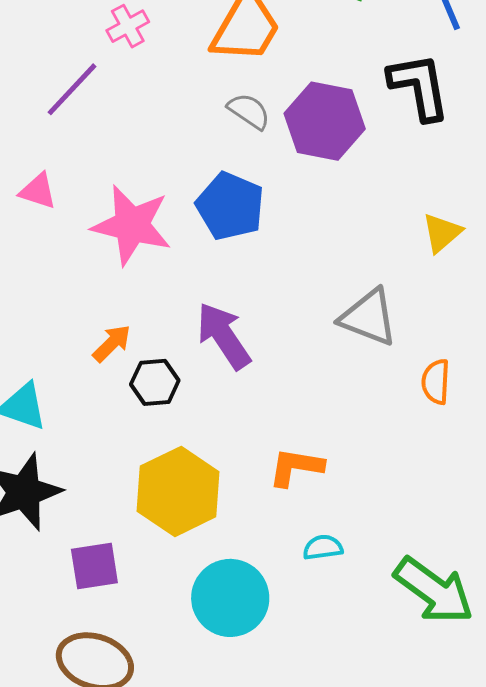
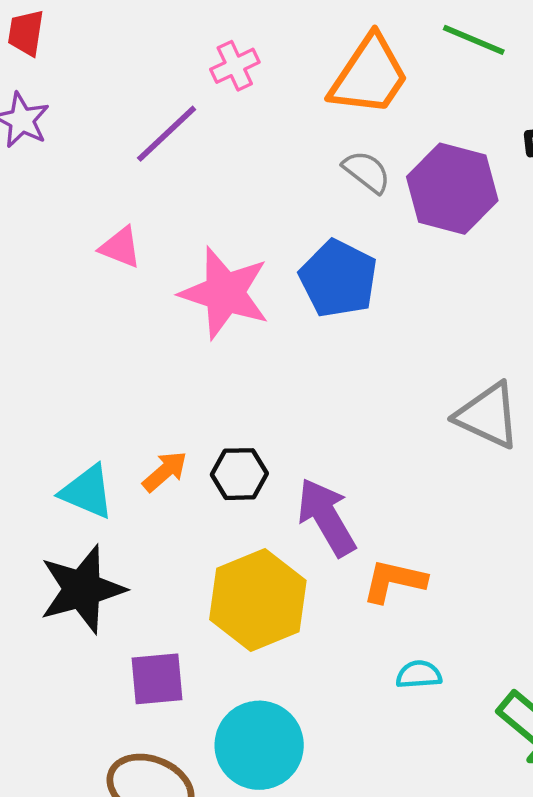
purple arrow: (224, 336) -> (326, 517), moved
orange arrow: (112, 343) -> (165, 471), moved
cyan circle: (230, 598) -> (259, 745), moved

